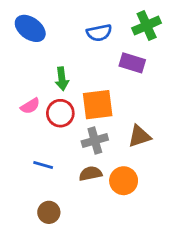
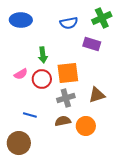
blue ellipse: (30, 28) -> (21, 20), turned -35
brown circle: (49, 212) -> (19, 143), moved, size x1.5

